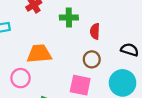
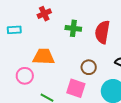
red semicircle: (95, 31) -> (102, 32), moved, size x1.6

